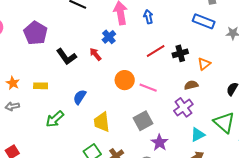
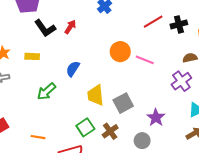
red arrow: (95, 54) -> (70, 27), moved, turned 72
black L-shape: (66, 57) -> (45, 28), moved
gray square: (143, 121) -> (123, 103), moved

